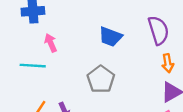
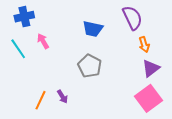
cyan line: (33, 66) -> (18, 49), moved, turned 60

